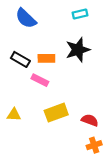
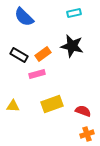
black star: (78, 50) -> (72, 46), turned 30
orange rectangle: (46, 58) -> (43, 54), turned -35
pink rectangle: (40, 80) -> (37, 74), turned -42

